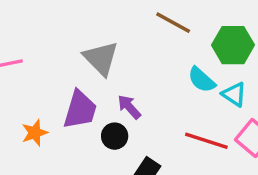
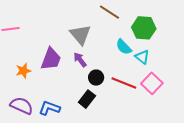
gray triangle: (101, 58) -> (80, 35), moved
black circle: (115, 136) -> (96, 78), moved

